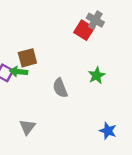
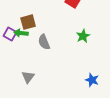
gray semicircle: (60, 88) -> (44, 42), moved

